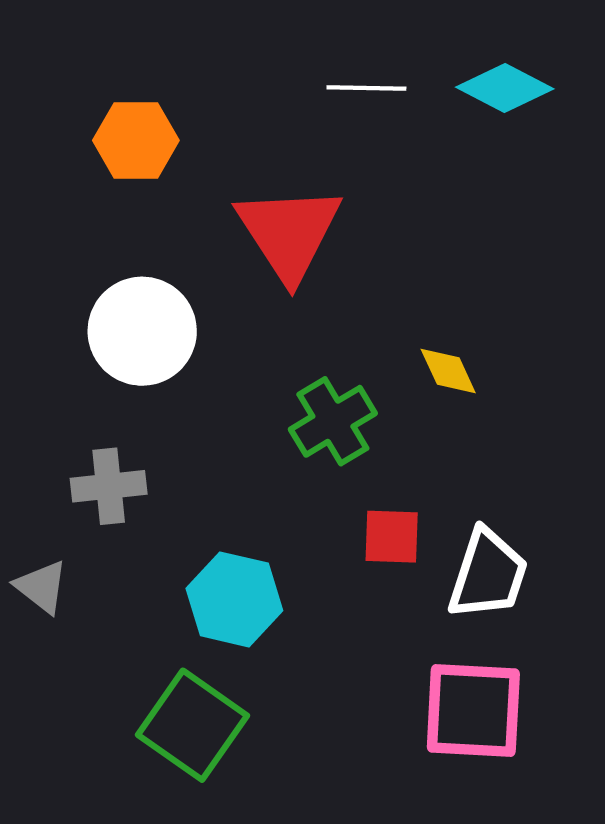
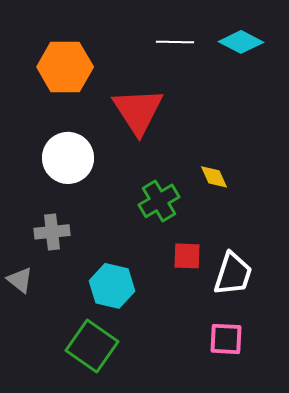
orange hexagon: (136, 140) -> (65, 67), size x1.4
pink square: (473, 711) -> (226, 339), size x0.7

